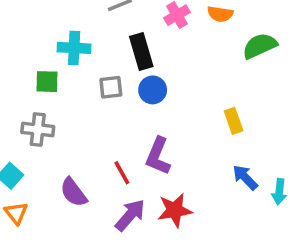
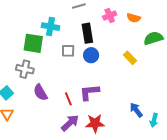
green square: (47, 82) -> (33, 43), size x1.5
yellow rectangle: (234, 121) -> (130, 58), moved, turned -32
purple L-shape: (158, 156) -> (89, 92), turned 55
purple semicircle: (73, 192) -> (40, 92), moved

